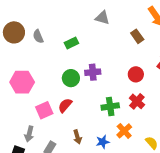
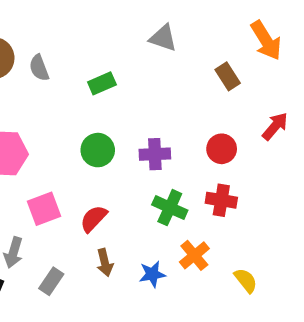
purple cross: (93, 72) -> (155, 154), moved
red cross: (137, 101) -> (221, 200), turned -35
red semicircle: (65, 105) -> (94, 219), moved
green cross: (110, 106) -> (170, 208), turned 30

